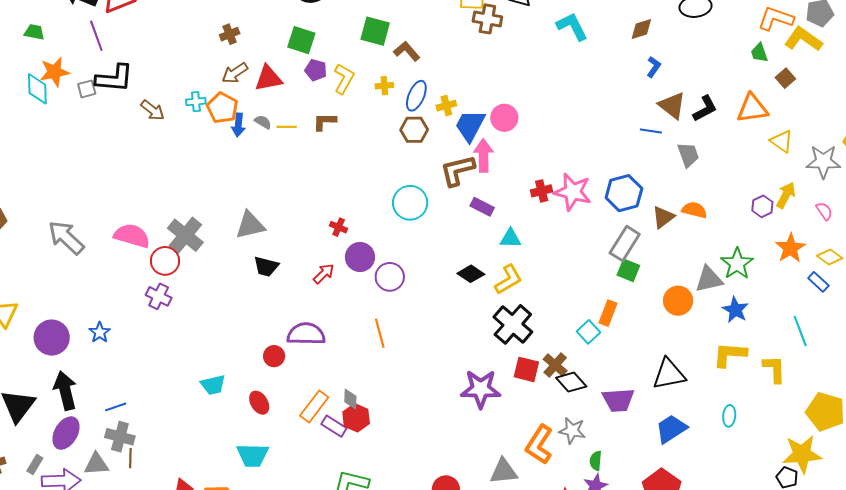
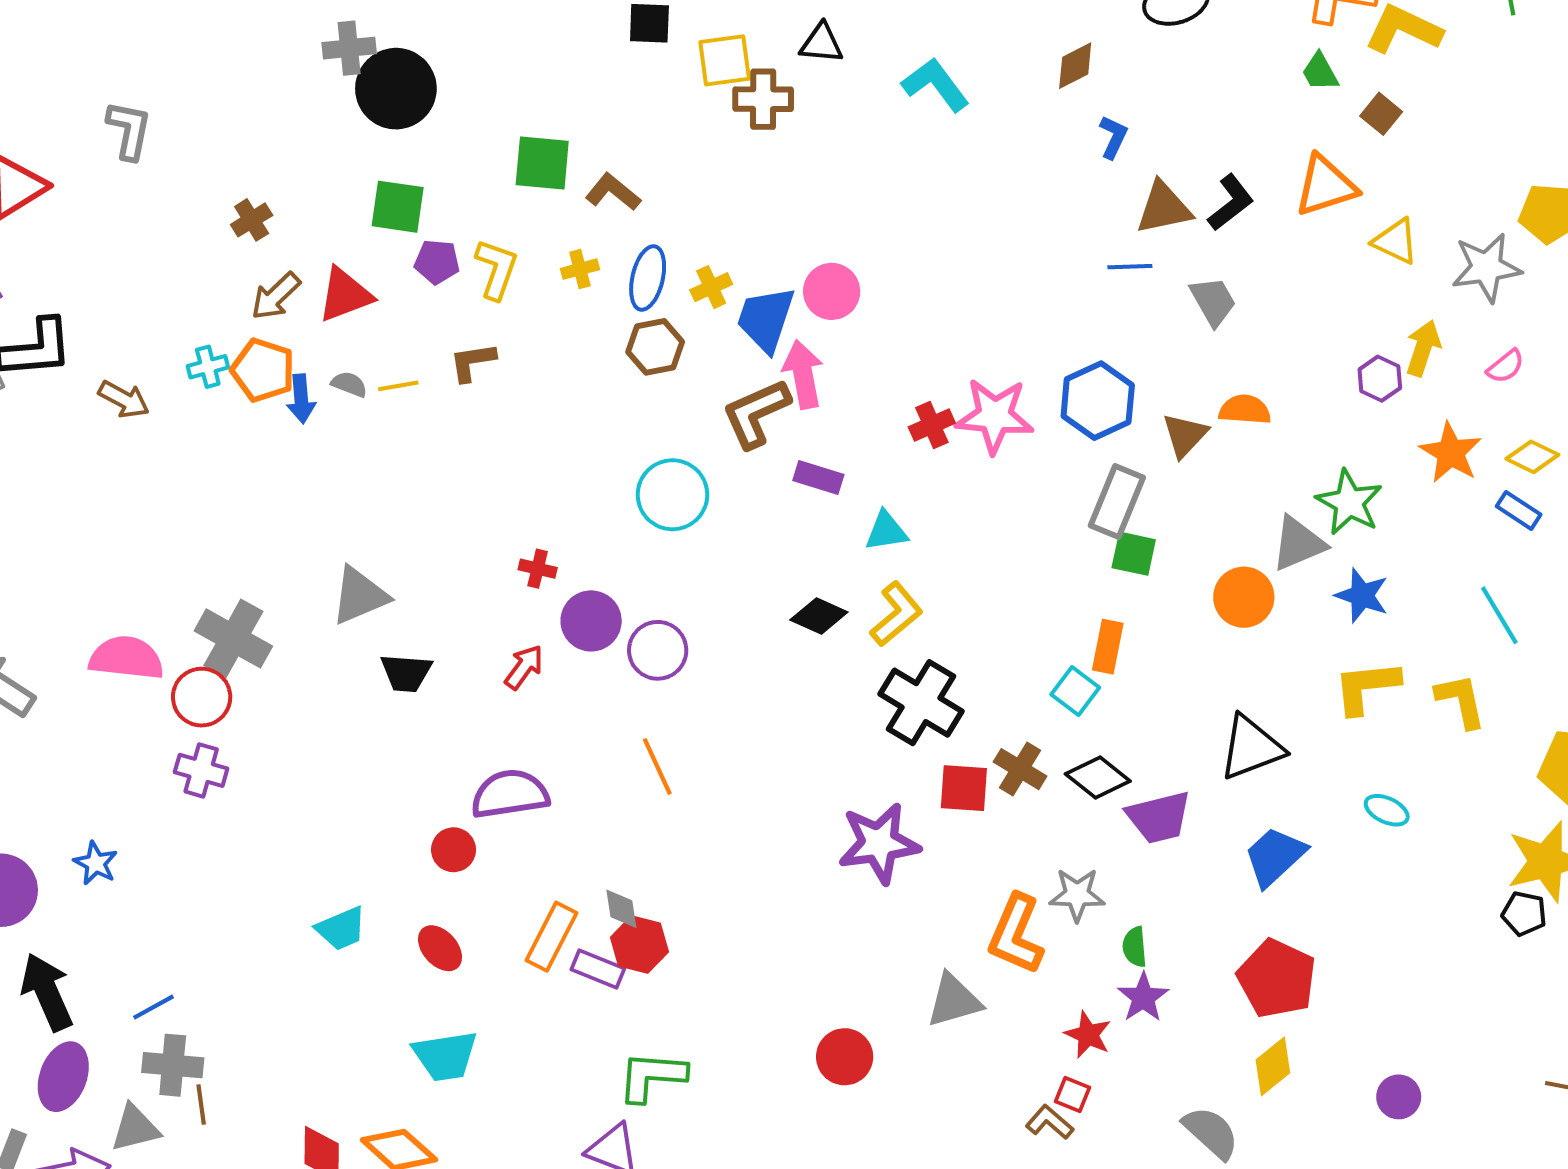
brown triangle: (672, 105) -> (1164, 208), turned -40
pink semicircle: (824, 211) -> (1506, 366), turned 96
black diamond: (571, 382) -> (1098, 777), moved
cyan ellipse: (729, 416) -> (1387, 810), turned -60

